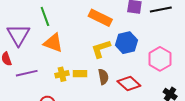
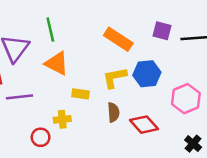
yellow cross: (62, 74) -> (62, 119), moved
yellow rectangle: (80, 74) -> (80, 94), moved

